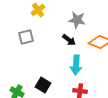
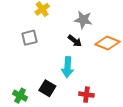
cyan arrow: (76, 65) -> (67, 67), moved

